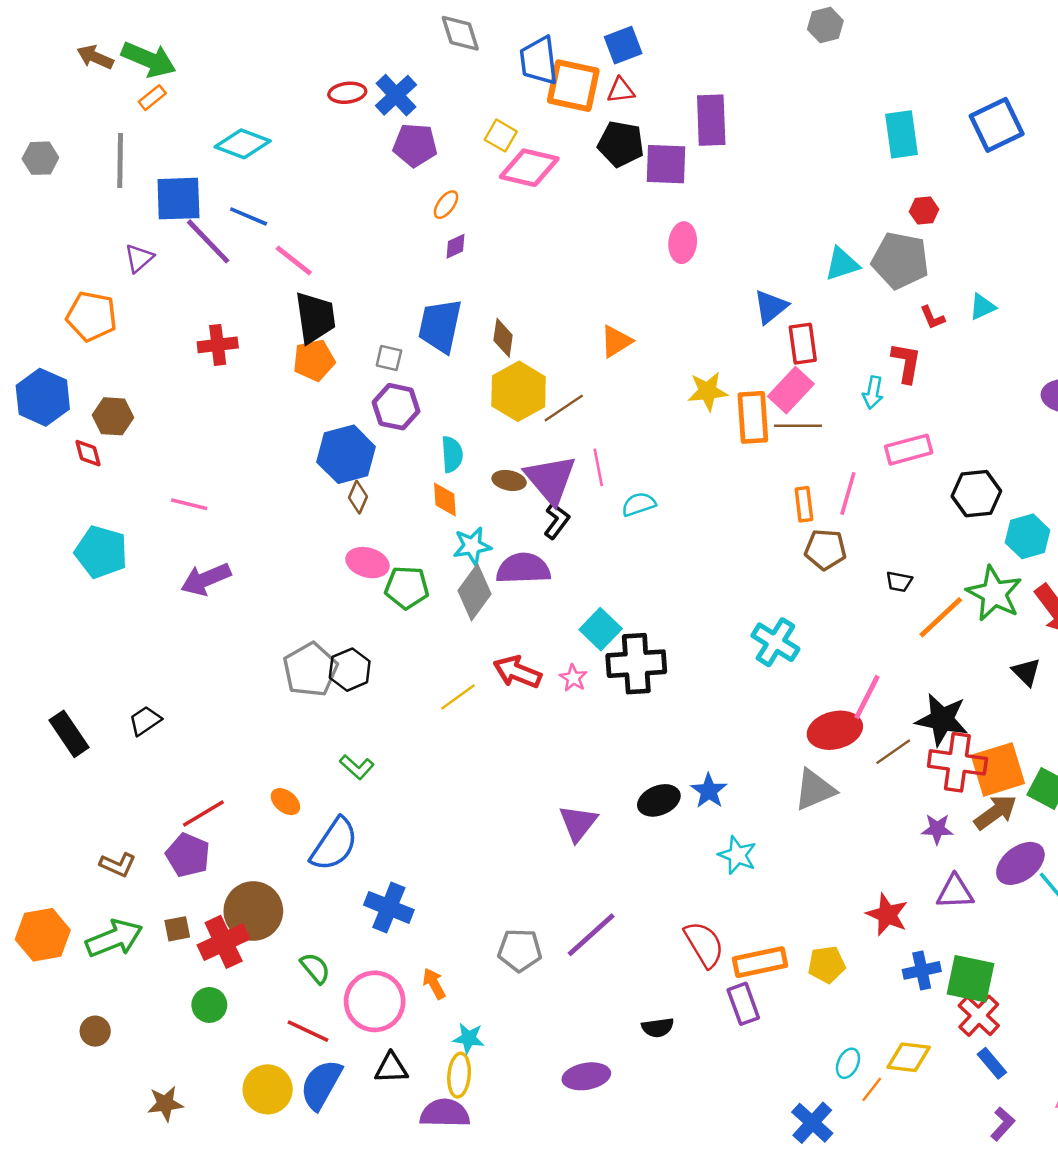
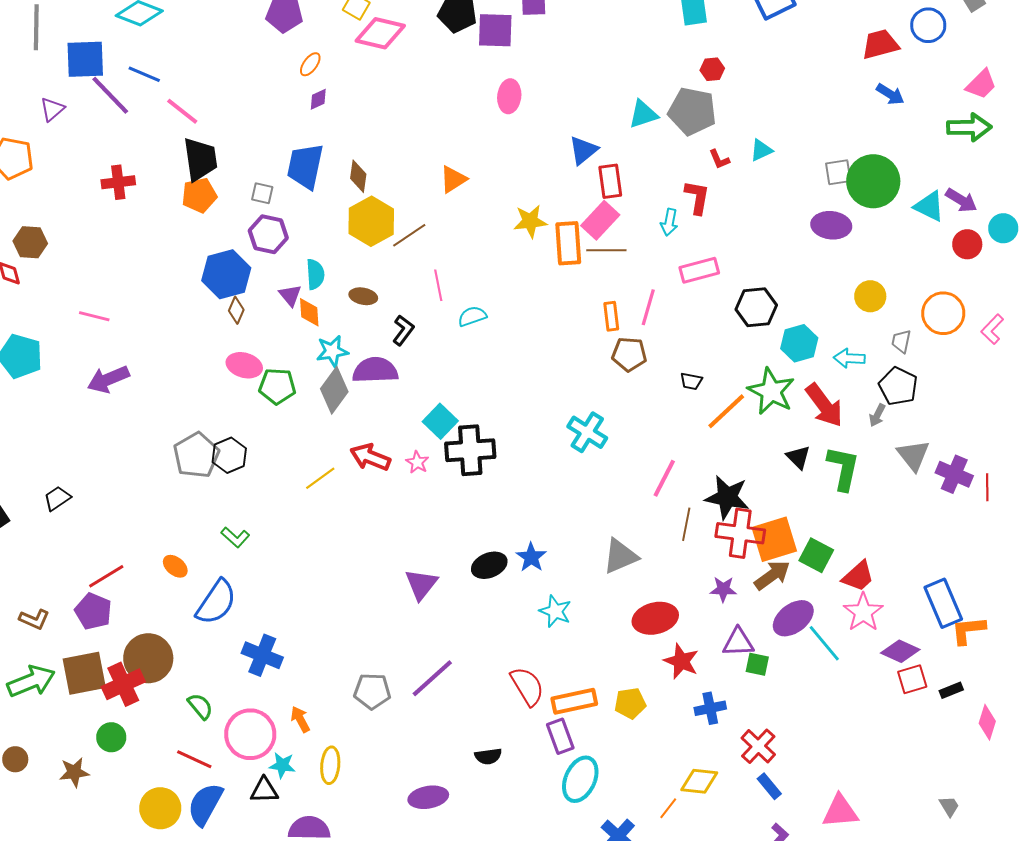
purple triangle: (551, 479) -> (290, 295), moved, size x0.5
red ellipse: (835, 730) -> (655, 618), moved
brown line: (893, 752) -> (686, 524), turned -44
brown square: (177, 929) -> (84, 673), size x2.0
green square: (970, 979) -> (757, 664), moved, size x0.6
cyan star: (469, 1038) -> (282, 765), moved
cyan ellipse: (848, 1063) -> (580, 779), moved, size x1.8
yellow ellipse: (459, 1075) -> (330, 765), moved
brown star: (165, 1104) -> (74, 772), moved

